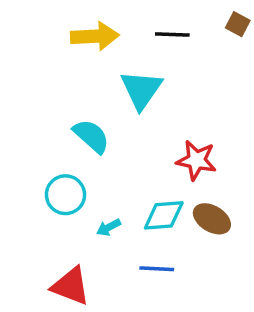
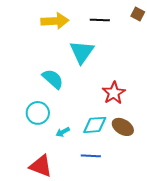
red star: (196, 160) -> (114, 93), turned 30

